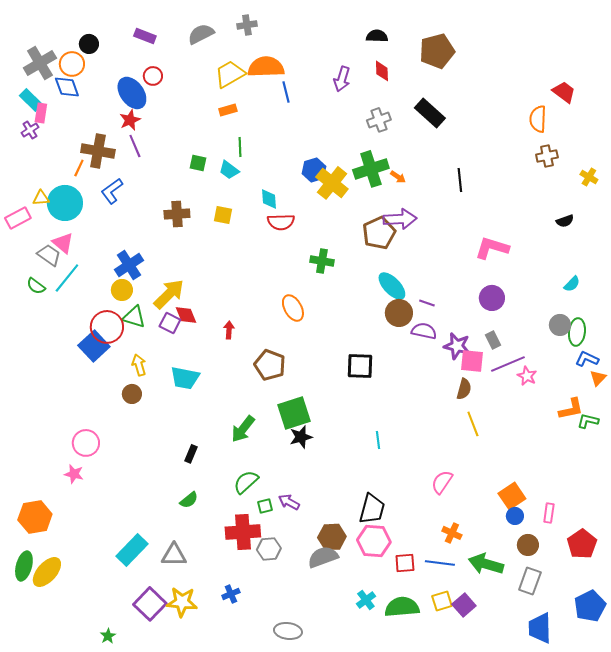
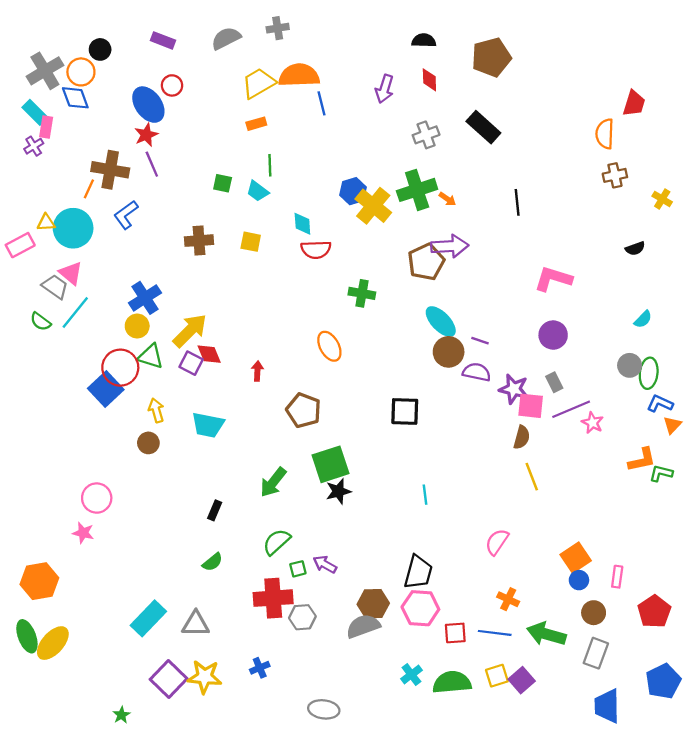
red trapezoid: (564, 92) -> (634, 103), turned 70
green ellipse: (24, 566) -> (27, 636), turned -36

